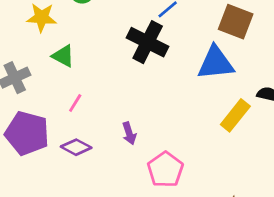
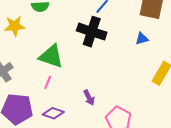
green triangle: (63, 56) -> (51, 56), moved, size x1.5
blue triangle: (216, 63) -> (142, 39), size x0.5

